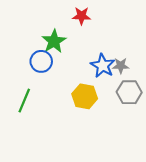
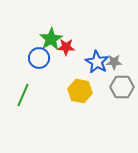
red star: (81, 16) -> (66, 47), moved

